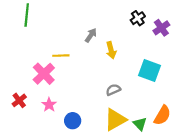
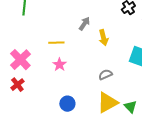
pink cross: (44, 74) -> (20, 60), moved
pink star: (49, 105) -> (59, 65), moved

